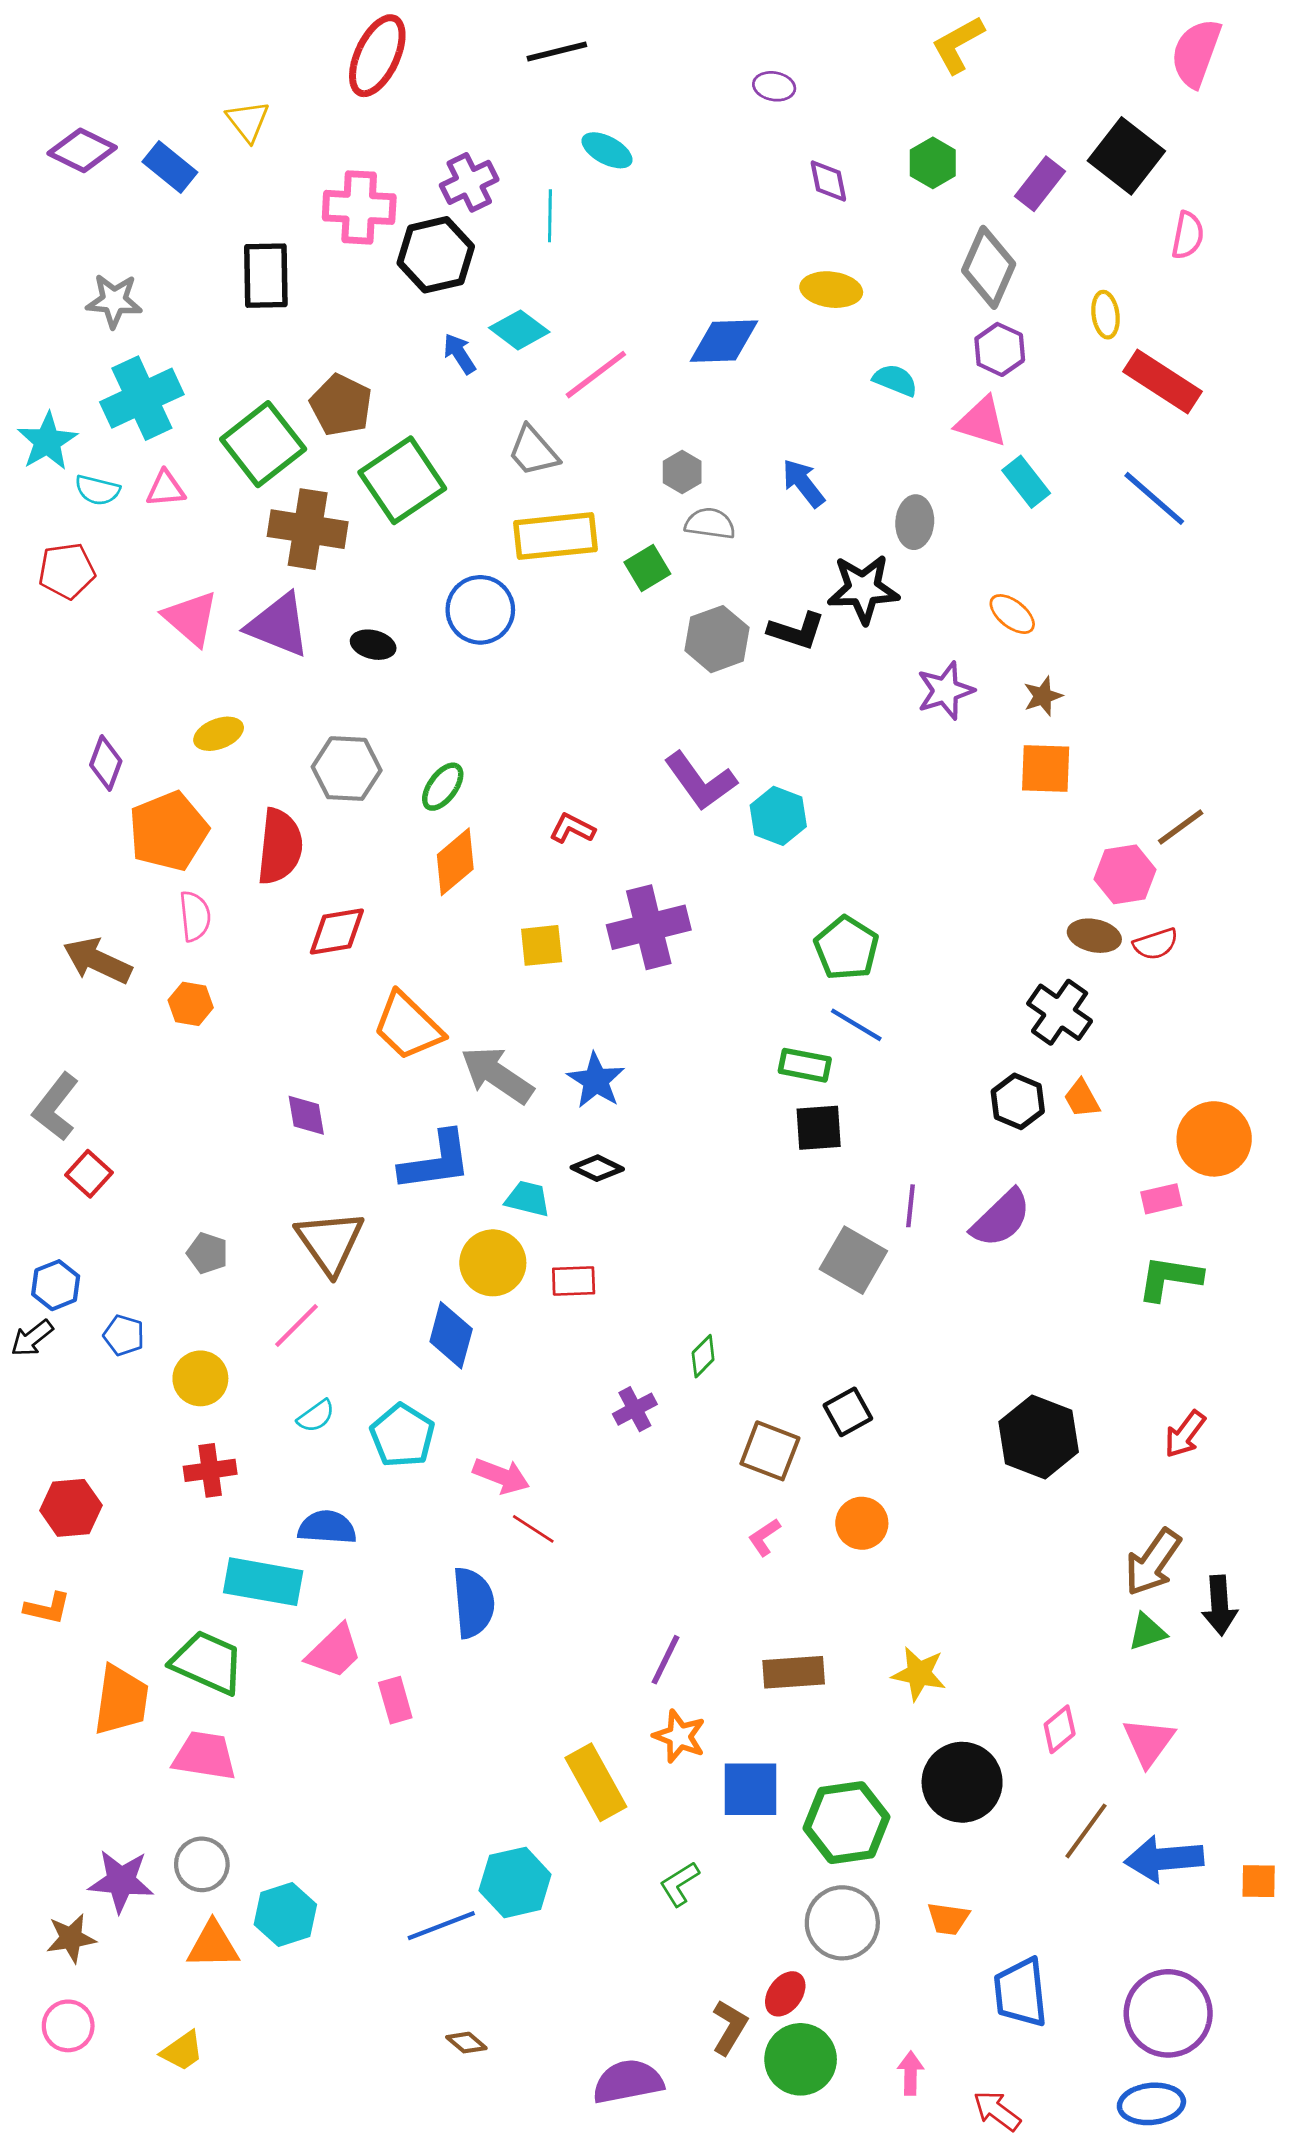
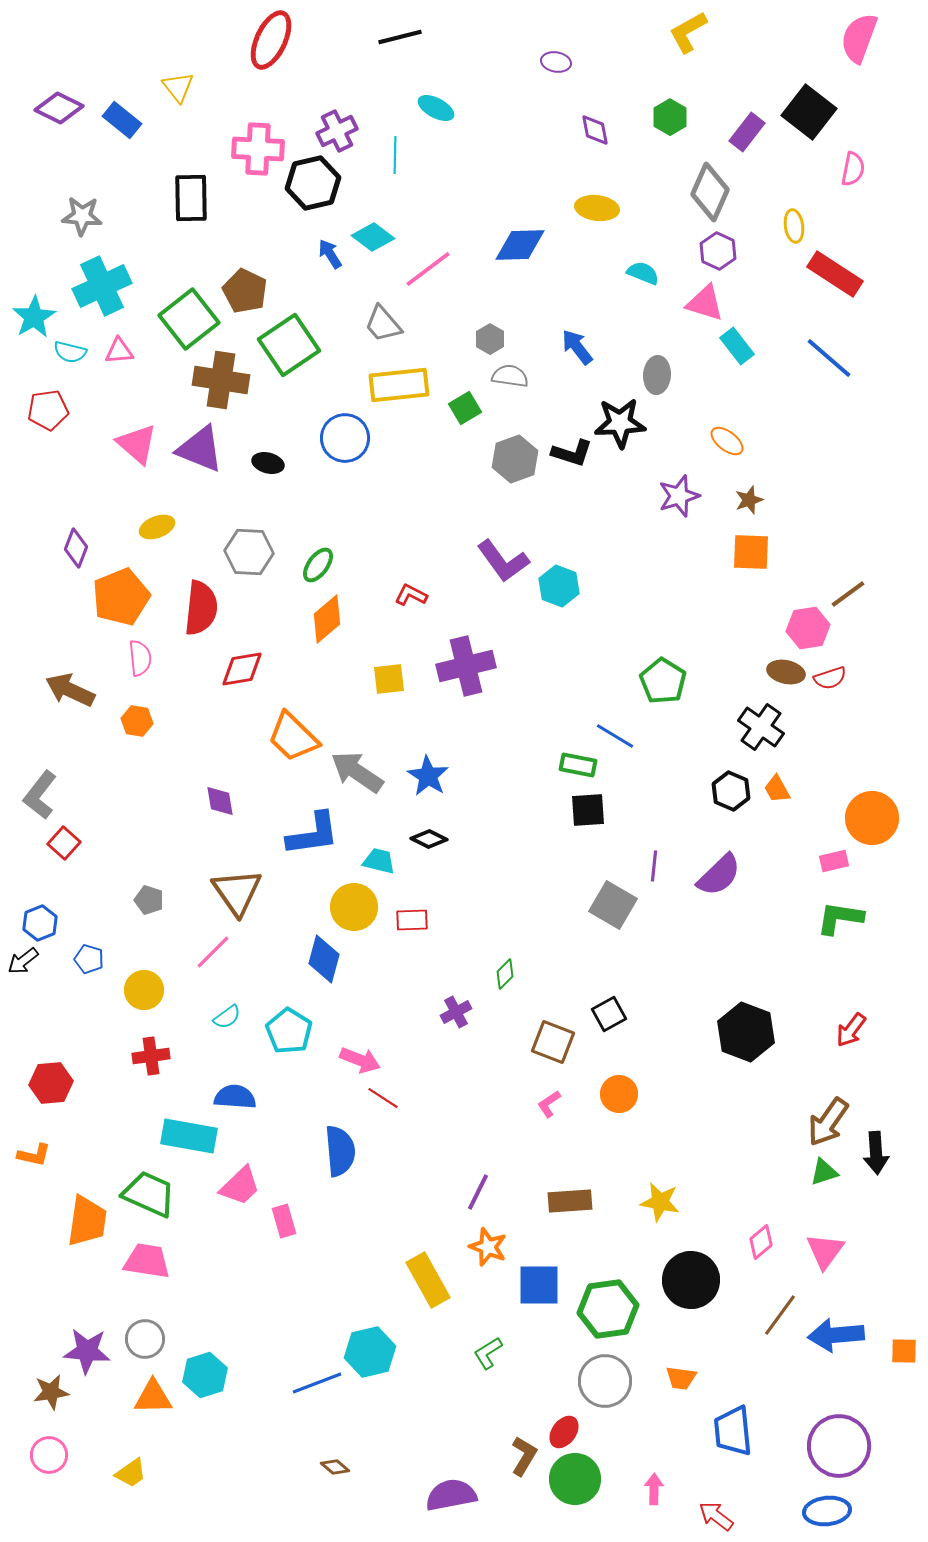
green pentagon: (847, 948) -> (663, 681), moved

